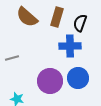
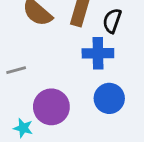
purple circle: (50, 81) -> (51, 107), moved

